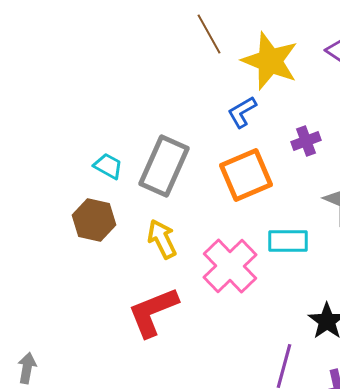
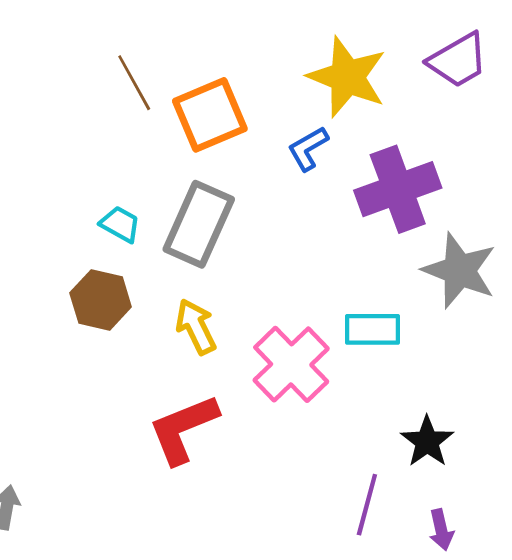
brown line: (209, 34) -> (134, 83), moved
purple cross: (306, 141) -> (398, 189), size x2.0
orange square: (246, 175) -> (210, 115), moved

